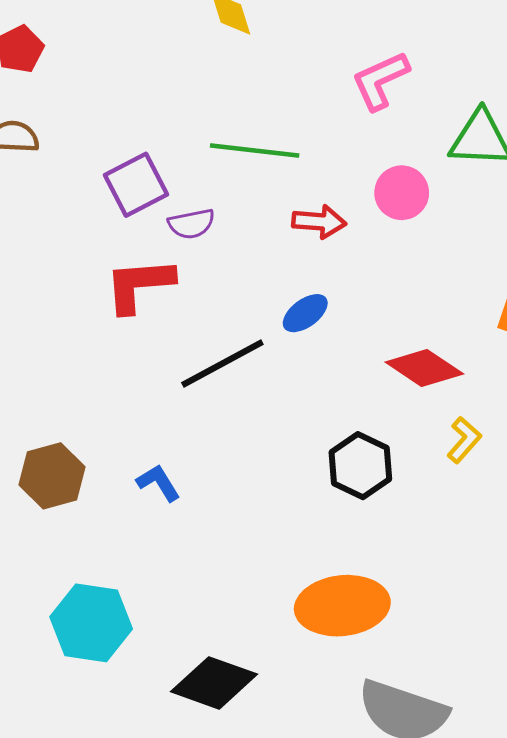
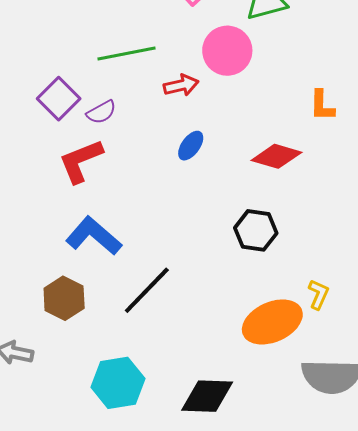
pink circle: (402, 193) -> (227, 51), size x1.4
black line: (222, 364) -> (147, 290), moved
yellow L-shape: (464, 440) -> (319, 294), moved
blue L-shape: (158, 483) -> (94, 236), moved, size x1.8

